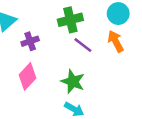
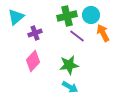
cyan circle: (118, 14) -> (91, 15), moved
green star: (73, 82) -> (69, 65), turned -30

